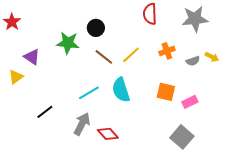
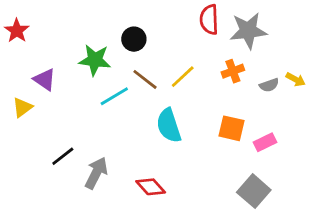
gray star: (195, 19) -> (248, 31), moved
cyan line: (89, 93) -> (114, 96), moved
gray arrow: (82, 124) -> (96, 173), moved

